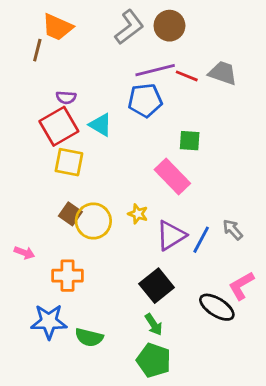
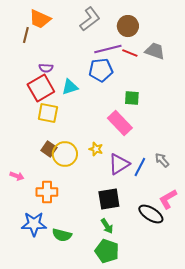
brown circle: (169, 26) -> (128, 26), moved
cyan triangle: (101, 125) -> (70, 87), turned -48
black square: (157, 286) -> (109, 199), turned 30

